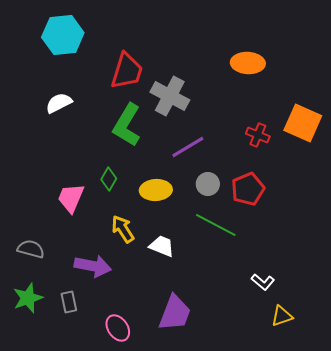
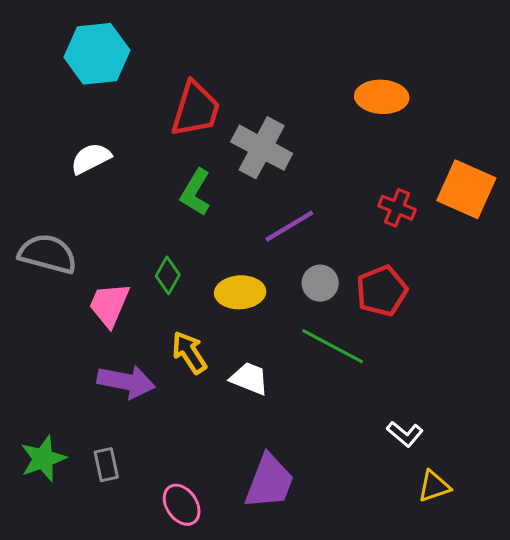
green L-shape: (127, 125) -> (195, 192), size x0.7
gray semicircle: (31, 249) -> (48, 254), moved, size x1.4
purple arrow: (93, 266) -> (126, 382), moved

